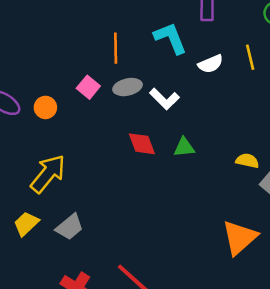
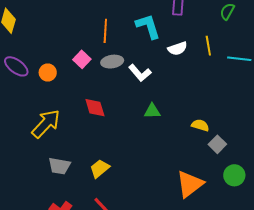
red diamond: (142, 144) -> (95, 108), moved
yellow trapezoid: (26, 224) -> (100, 169), moved
gray trapezoid: (70, 227) -> (59, 166), turned 45

